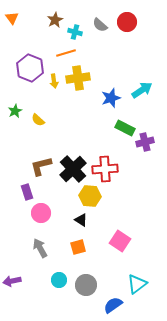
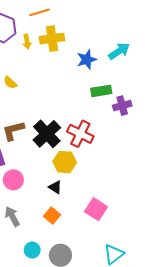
green rectangle: (125, 128) -> (101, 91), turned -36
red cross: (105, 169) -> (80, 134), turned 30
orange square: (78, 247) -> (52, 215), turned -35

